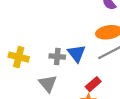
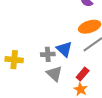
gray triangle: (48, 84) -> (54, 74), moved

